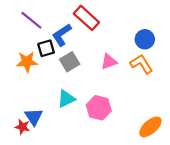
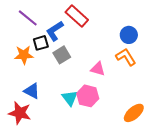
pink triangle: (109, 62) -> (98, 69), moved, turned 35
cyan triangle: (66, 99) -> (70, 98), moved, turned -42
blue triangle: (34, 117) -> (32, 91), moved, turned -30
red star: (22, 127) -> (20, 113), size x1.6

